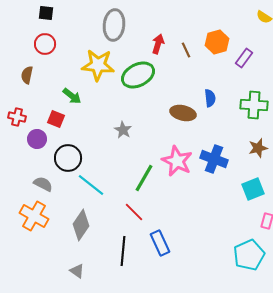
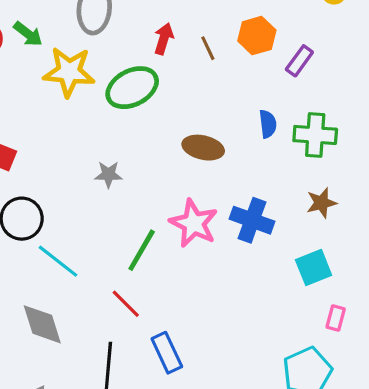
green arrow: (72, 96) -> (28, 34), moved
blue semicircle: (210, 98) -> (268, 124), moved
gray star: (123, 130) -> (108, 174), turned -30
gray diamond: (81, 225) -> (42, 324), turned -52

